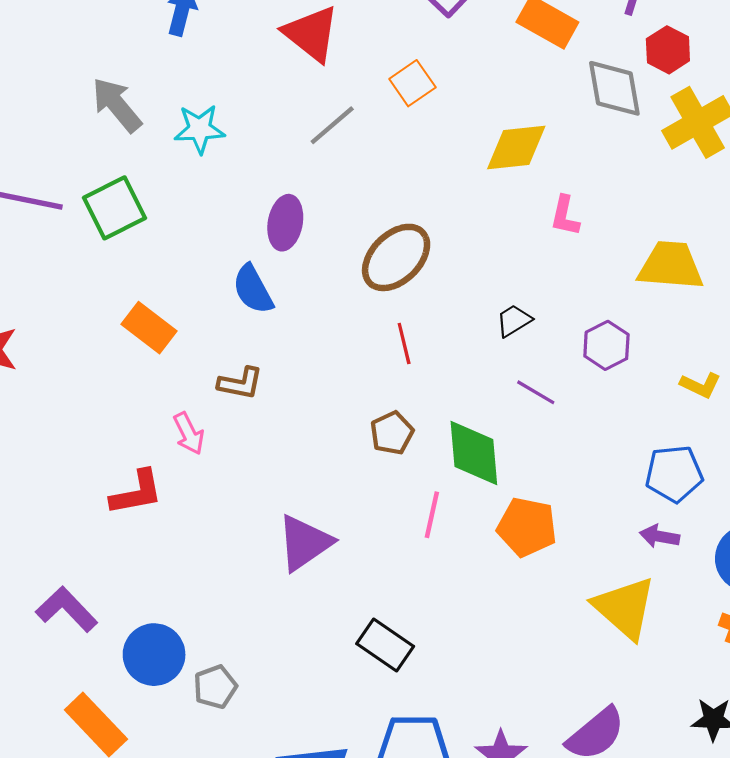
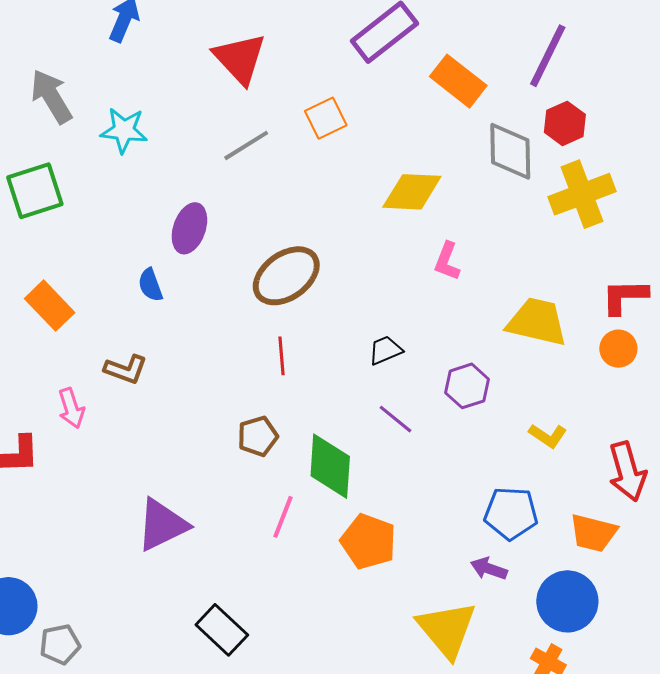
blue semicircle: (253, 289) -> (150, 285), size x0.7

